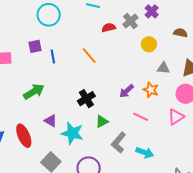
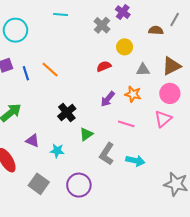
red semicircle: (109, 28) -> (104, 66), moved
orange line: (89, 56) -> (50, 70), moved
cyan star: (72, 133) -> (57, 151), size x0.6

